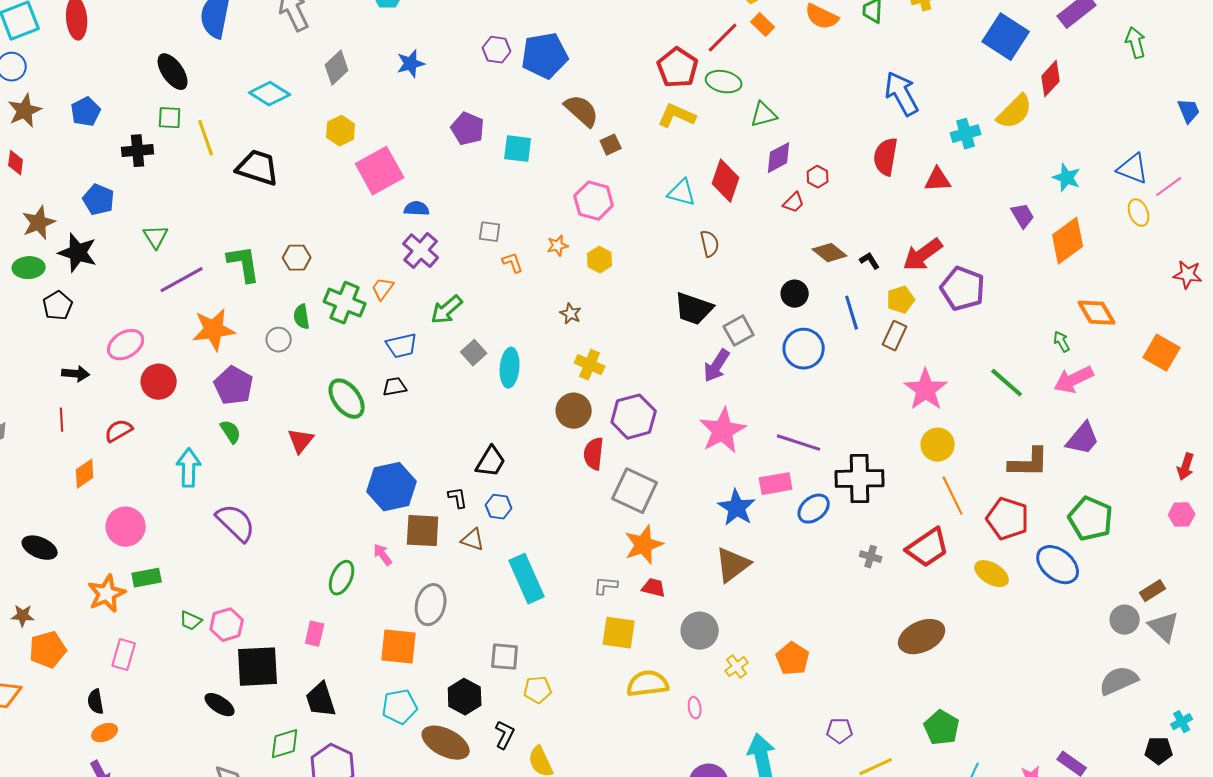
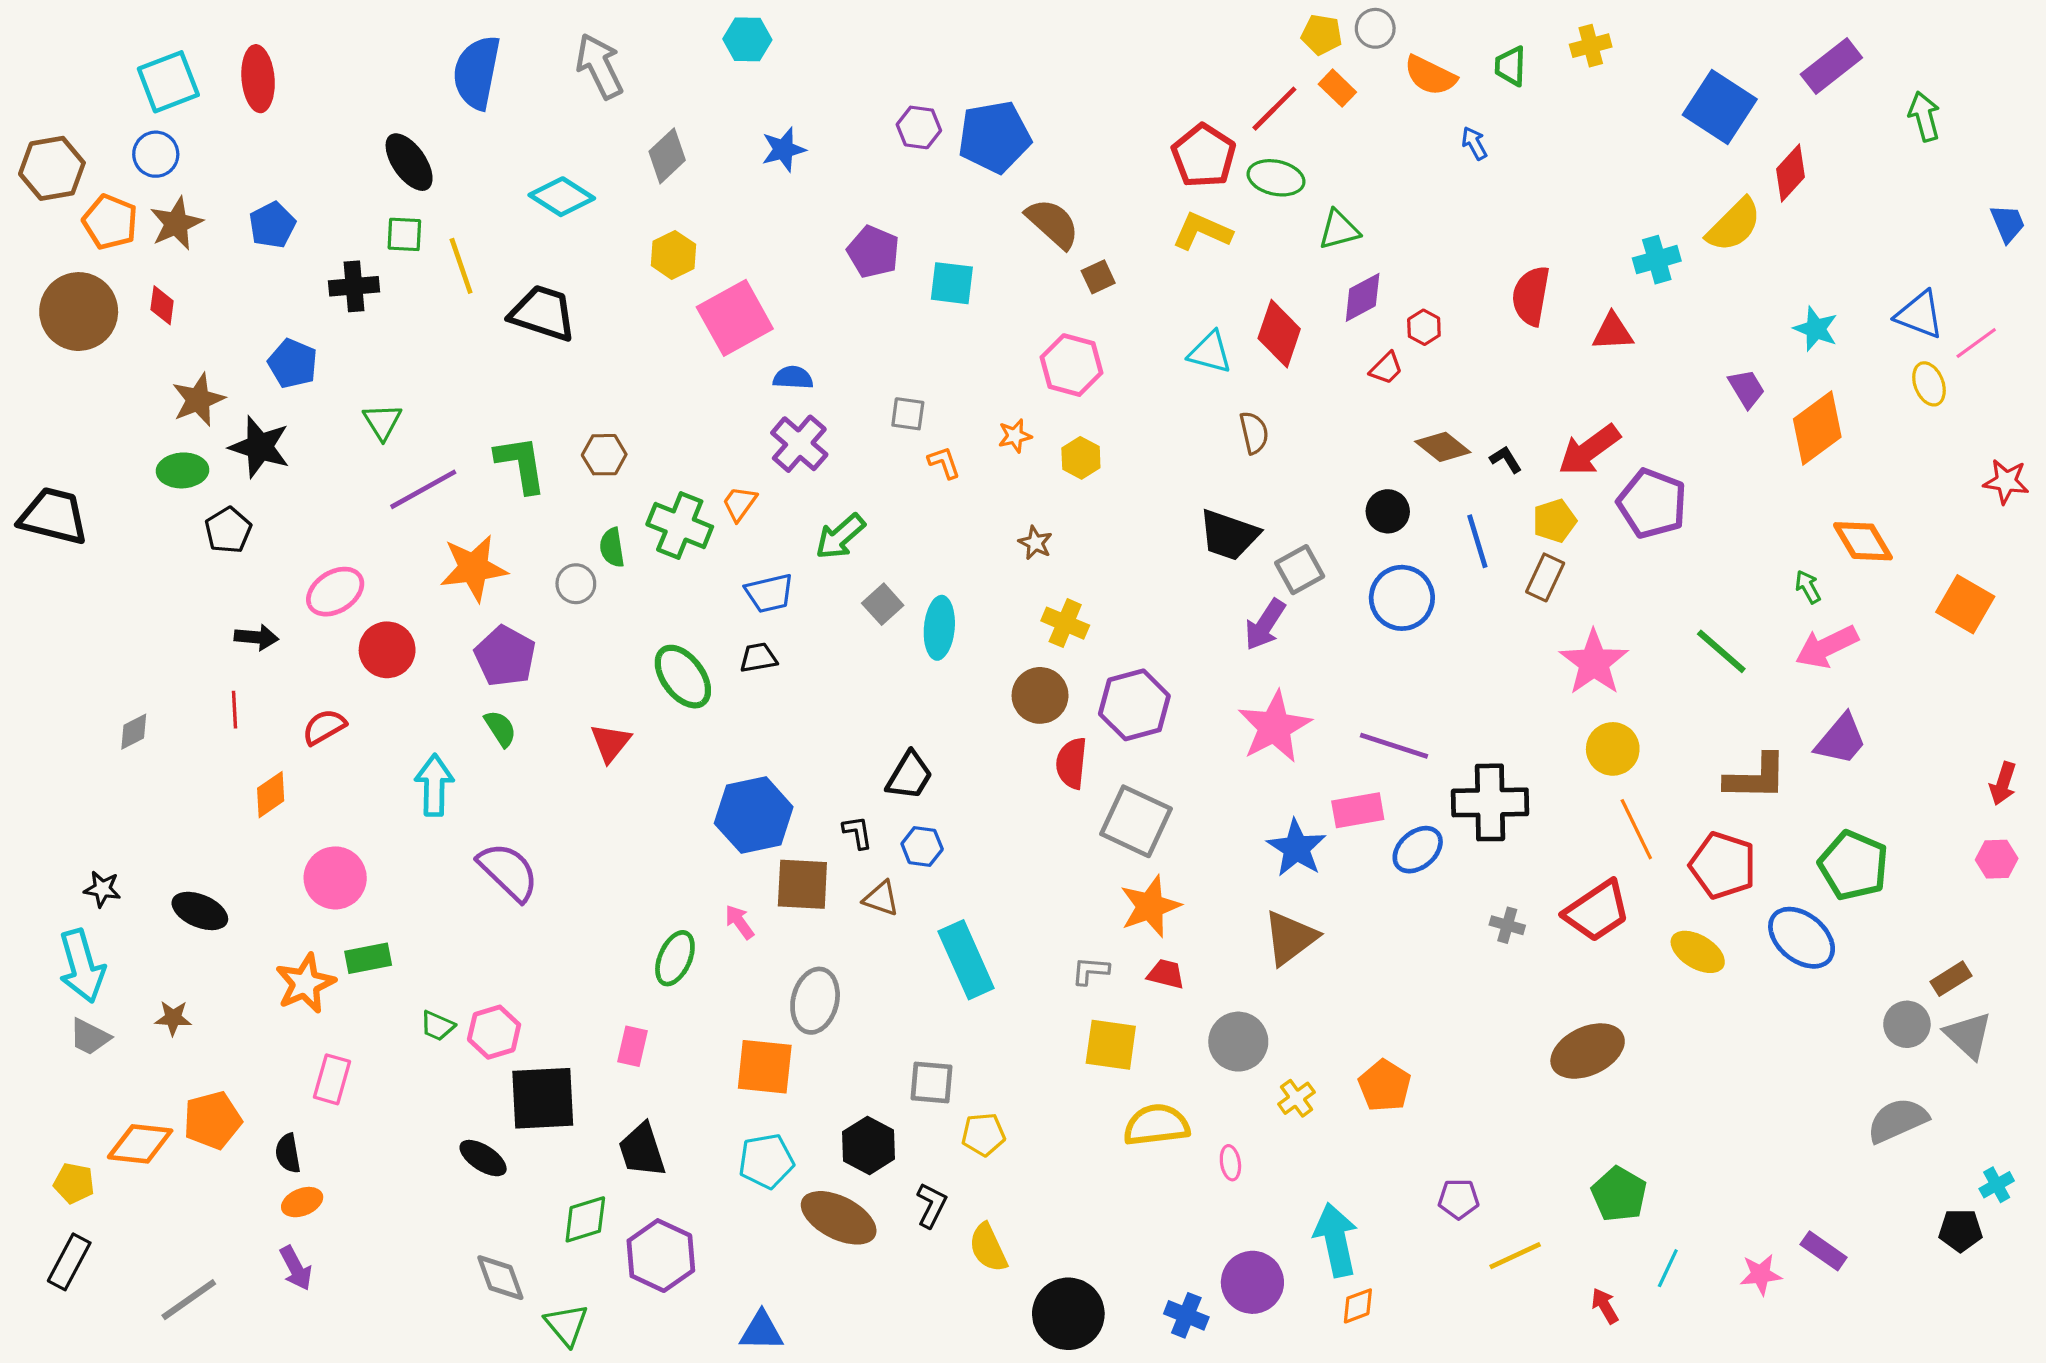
blue arrow: (902, 94) -> (1474, 143), moved, size x0.5
orange pentagon: (48, 650) -> (212, 1120), moved

